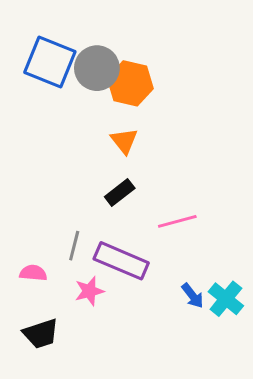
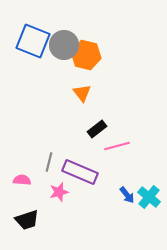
black rectangle: (120, 193) -> (97, 129), moved

